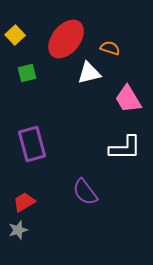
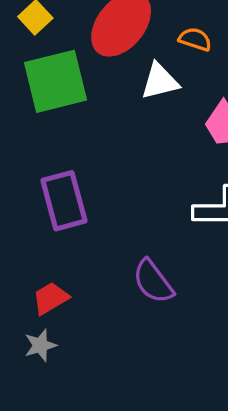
green square: (27, 73) -> (56, 81), size x2.0

